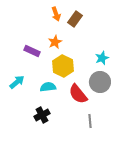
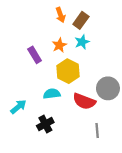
purple rectangle: (32, 51) -> (35, 55), turned 35
cyan star: (102, 58) -> (82, 42), moved
cyan arrow: (17, 82) -> (18, 107), moved
red semicircle: (78, 94) -> (84, 101), turned -30

